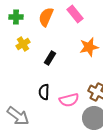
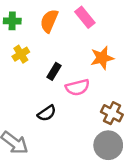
black semicircle: (44, 92) -> (47, 113), turned -126
pink semicircle: (69, 100) -> (77, 87), moved

